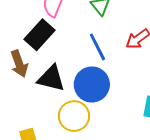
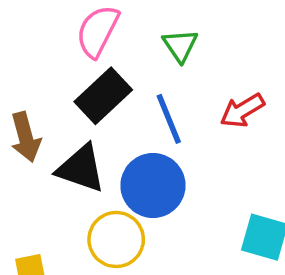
black rectangle: (39, 35) -> (103, 96), moved

